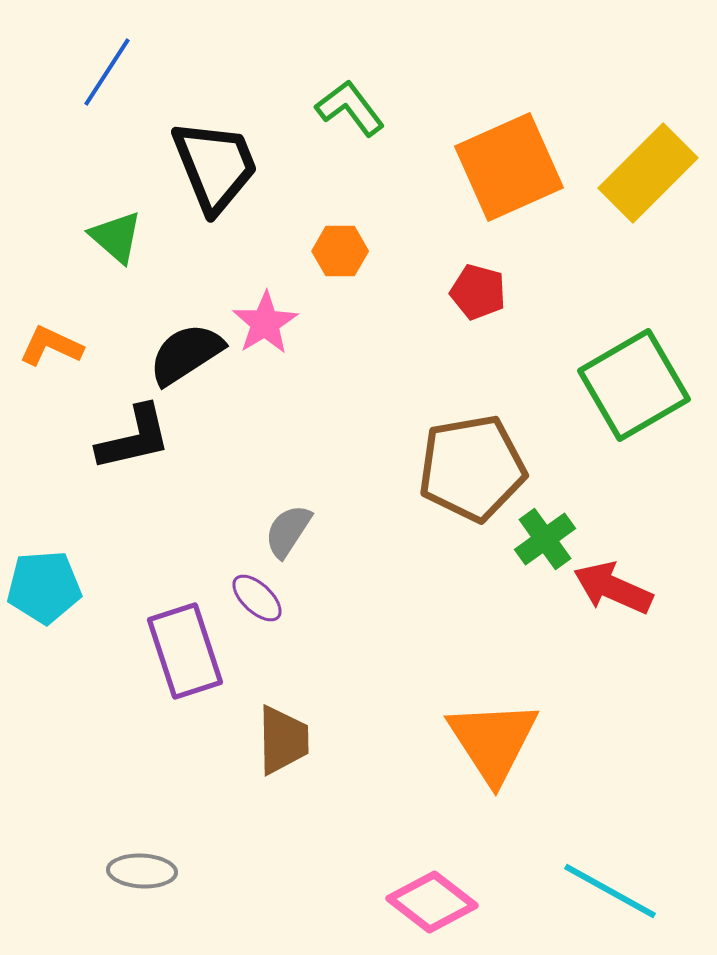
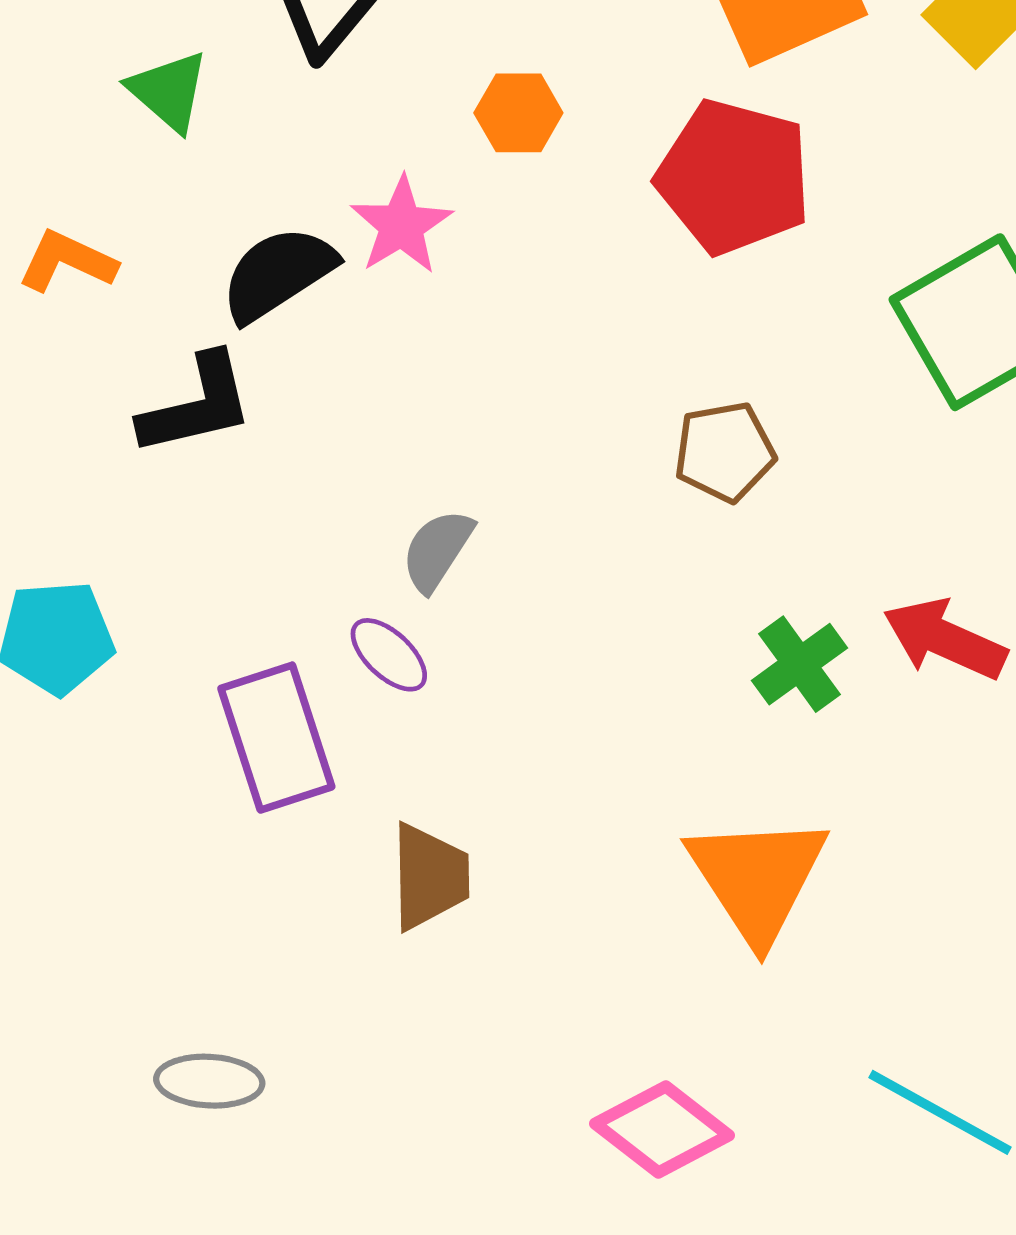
red pentagon: (478, 292) -> (734, 177), size x1.8
brown pentagon: (472, 468) -> (725, 452), size x0.6
green cross: (545, 539) -> (800, 664), moved

